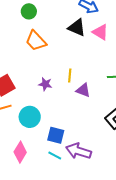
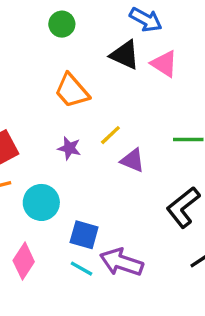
green circle: (29, 11) -> (62, 24), moved
orange trapezoid: (36, 41) -> (72, 91), moved
yellow line: (70, 76) -> (110, 135), turned 40

